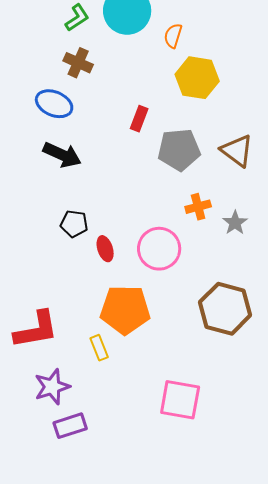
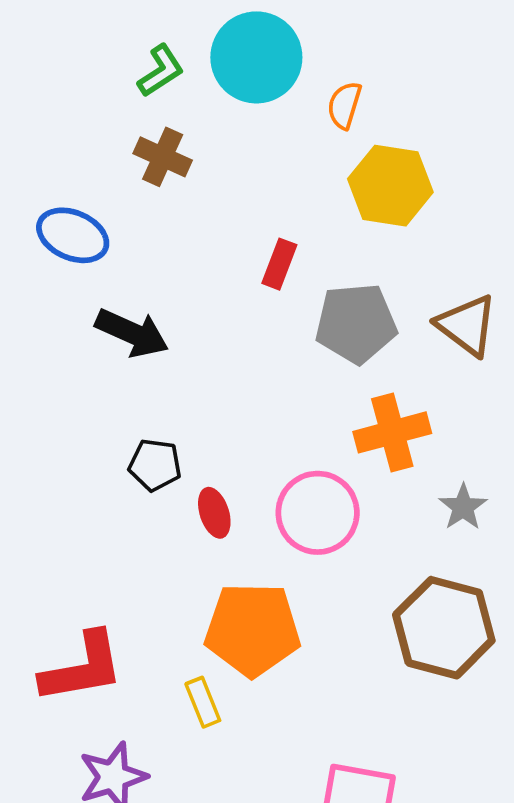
blue ellipse: (54, 104) -> (73, 235), moved
orange cross: (198, 207) -> (392, 432), size x1.5
gray star: (235, 223) -> (463, 507), moved

